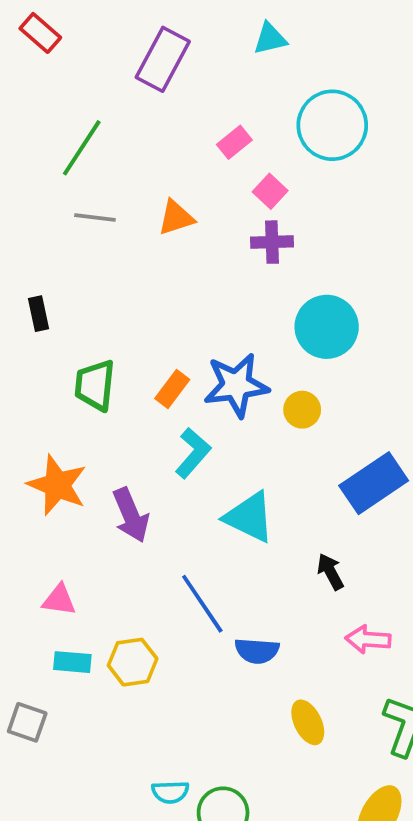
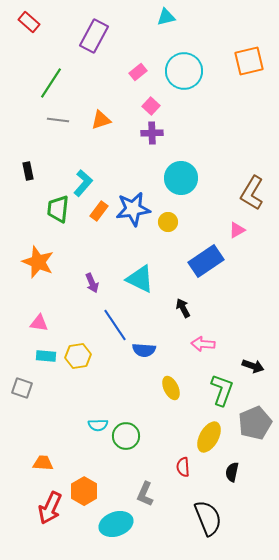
cyan triangle: (270, 39) -> (166, 17), moved
pink rectangle: (234, 142) -> (138, 72), moved
cyan L-shape: (193, 453) -> (83, 183), moved
purple arrow: (131, 515) -> (92, 283), moved, size x0.7

